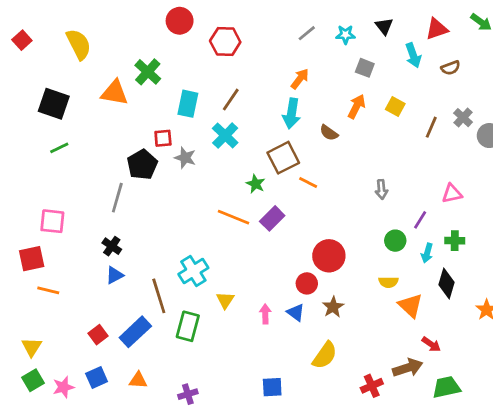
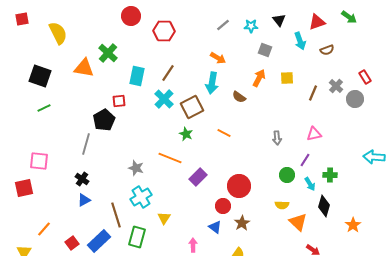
red square: (22, 40) -> (22, 19), moved, turned 32
orange arrow: (300, 79) -> (218, 58), turned 84
yellow square: (395, 106) -> (287, 78), turned -32
gray star: (185, 158) -> (136, 168), moved
brown square: (283, 158) -> (192, 107), moved
pink triangle: (452, 194) -> (314, 134), moved
purple rectangle: (272, 218) -> (198, 177), moved
cyan arrow: (427, 253) -> (310, 184), turned -48
orange line: (48, 290) -> (44, 229), moved, turned -63
pink arrow: (265, 314) -> (193, 245), moved

